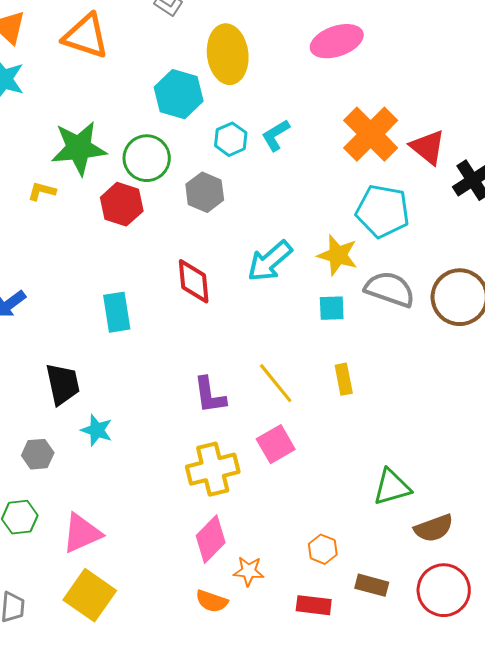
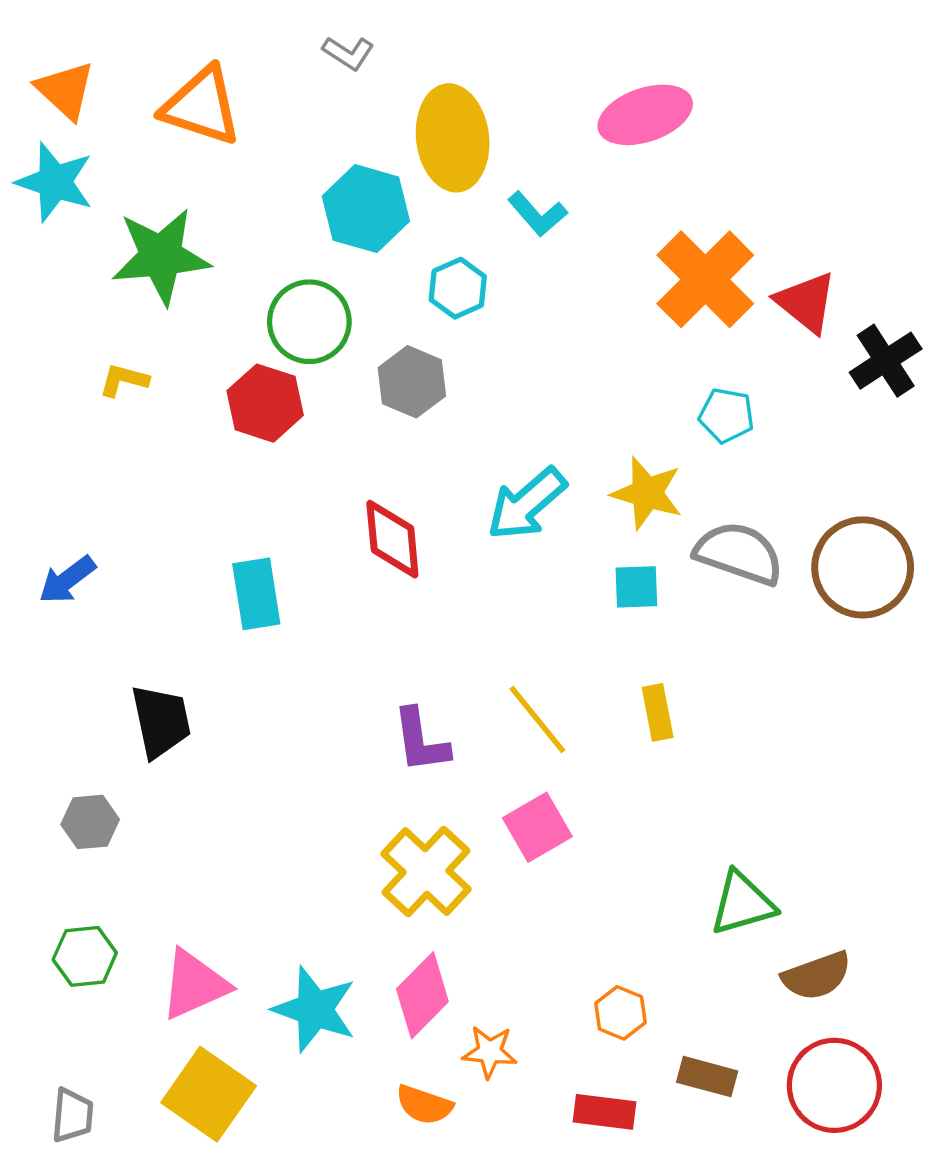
cyan L-shape: (276, 135) -> (537, 214), moved, turned -100
green star: (79, 148) -> (161, 256), moved
cyan pentagon: (383, 211) -> (727, 415), size x0.6
cyan star: (97, 430) -> (315, 1009), moved, size x1.5
gray hexagon: (38, 454) -> (90, 822), moved
yellow cross: (213, 469) -> (426, 871), turned -33

